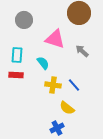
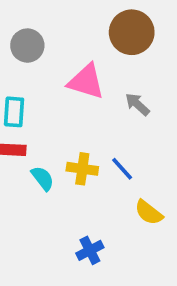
cyan semicircle: (43, 63) -> (43, 178), moved
yellow semicircle: (67, 108) -> (149, 212), moved

